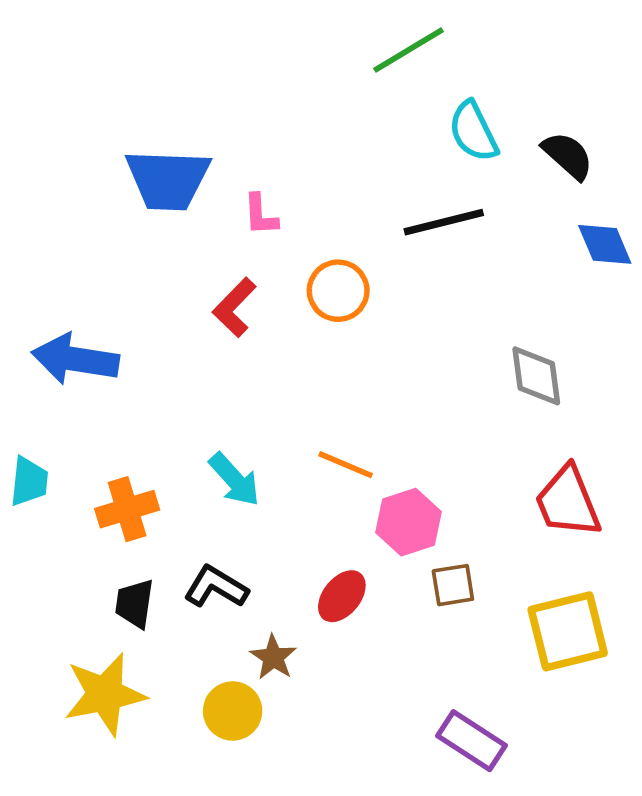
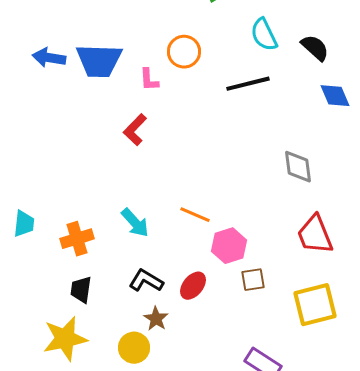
orange circle: (338, 291) -> (184, 52), moved
blue arrow: (75, 359) -> (49, 58), moved, size x0.7
black L-shape: (216, 587) -> (146, 281), moved

